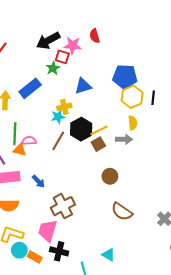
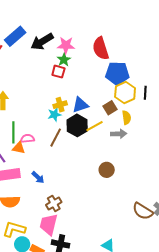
red semicircle: (95, 36) -> (101, 48), moved, size x1.6
red square: (62, 57) -> (58, 72), moved
green star: (53, 68) -> (64, 60), moved
blue triangle: (83, 86) -> (80, 105), moved
blue rectangle: (30, 88) -> (15, 36), moved
brown square: (98, 144) -> (110, 108), moved
brown cross: (63, 206) -> (54, 203), moved, size x0.7
brown semicircle: (122, 212) -> (143, 211), moved

